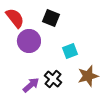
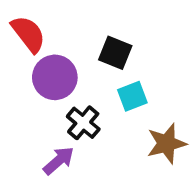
black square: (51, 18) -> (115, 53), moved
black cross: (53, 79) -> (83, 123), moved

